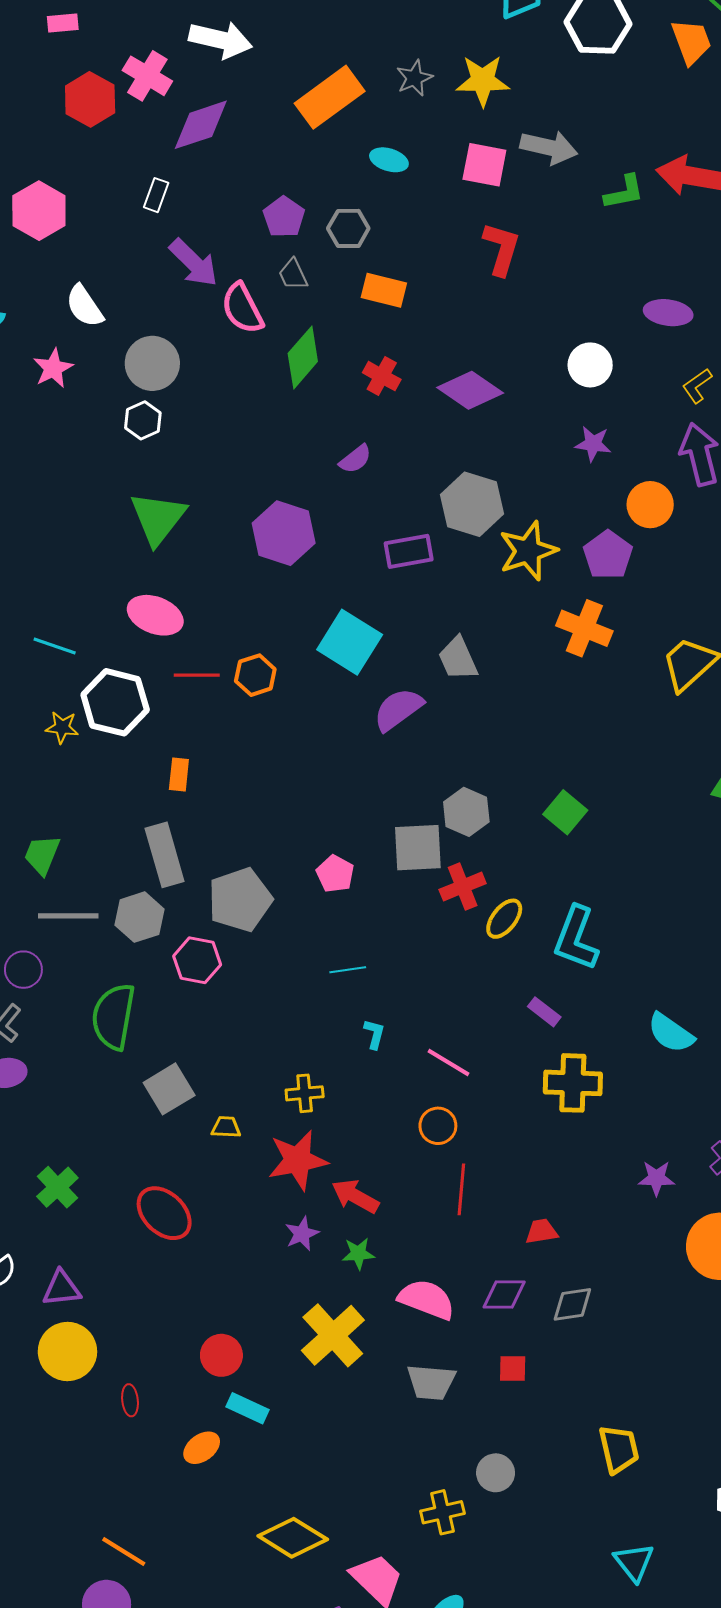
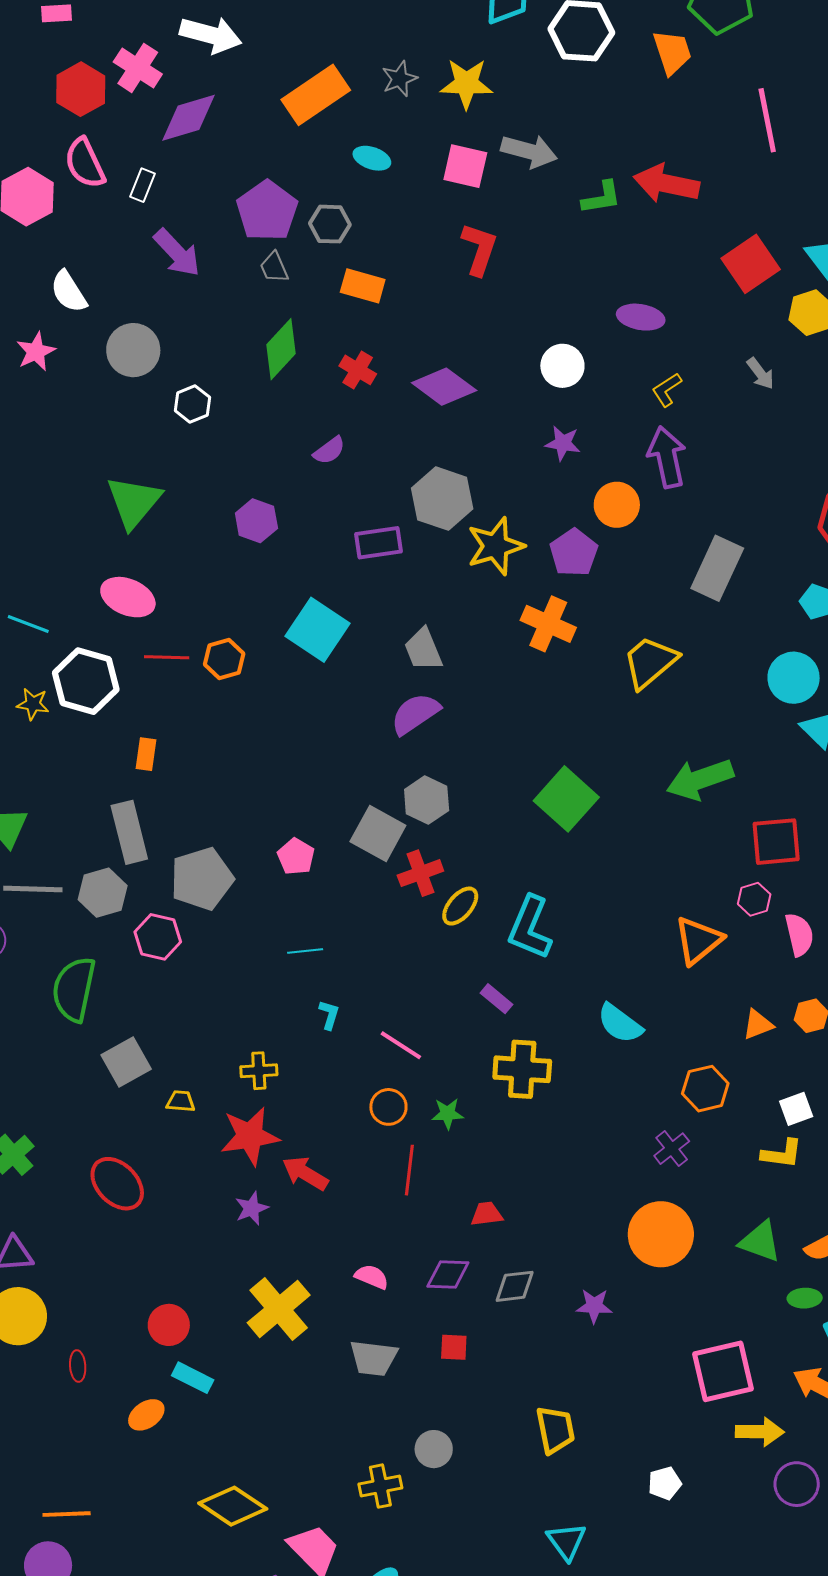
purple pentagon: (284, 217) -> (267, 211), size x1.5
pink semicircle: (242, 308) -> (85, 163), moved
white hexagon: (143, 420) -> (192, 404), moved
purple hexagon: (284, 533) -> (256, 521), size x0.7
purple semicircle: (398, 709) -> (415, 714), moved
green square: (565, 812) -> (566, 799), moved, size x1.5
gray square: (418, 848) -> (378, 833), turned 30
purple star: (656, 1178) -> (594, 1306), moved
green star: (358, 1253) -> (448, 1114), moved
pink semicircle: (427, 1299) -> (372, 1277), size x0.6
orange line: (124, 1551) -> (67, 1514), turned -36

